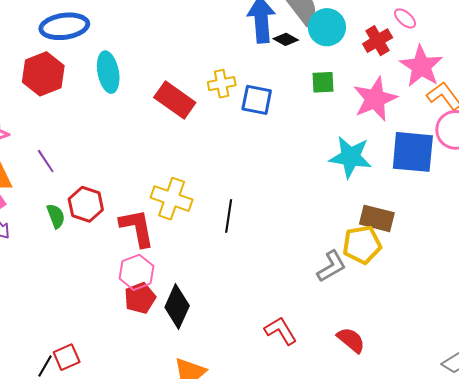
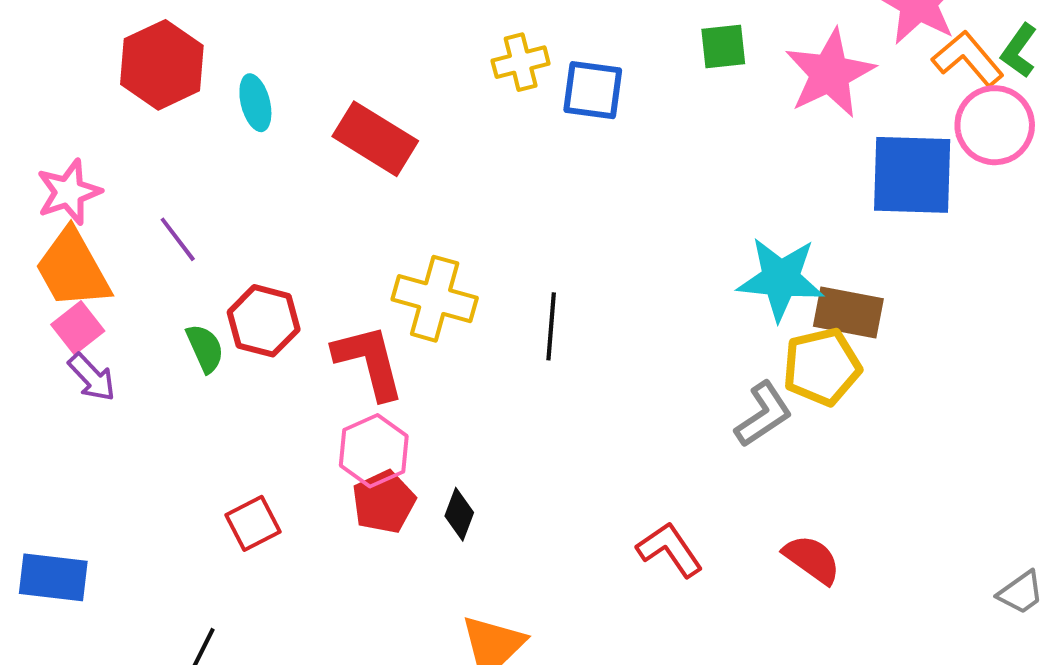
cyan ellipse: (108, 72) -> (255, 103), moved, size x0.7
red rectangle: (175, 100) -> (375, 139), moved
cyan star: (350, 157) -> (781, 279), moved
black diamond: (177, 307) -> (459, 514), size x0.6
red square: (67, 357) -> (253, 523), moved

